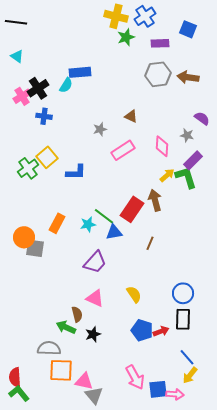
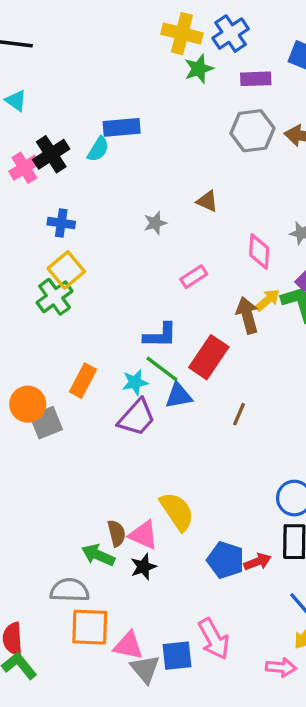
blue cross: (44, 116) -> (61, 223), moved
pink rectangle: (123, 150) -> (194, 277), moved, size x0.7
green cross: (28, 168) -> (55, 297), moved
blue L-shape: (76, 172) -> (160, 335), moved
brown arrow: (155, 200) -> (247, 315), moved
gray square: (35, 248) -> (46, 423), turned -30
purple trapezoid: (95, 262) -> (137, 418), moved
yellow semicircle: (134, 294) -> (177, 511), moved, size x1.4
pink triangle: (95, 298) -> (143, 535), moved
blue square: (158, 389) -> (177, 656), moved

